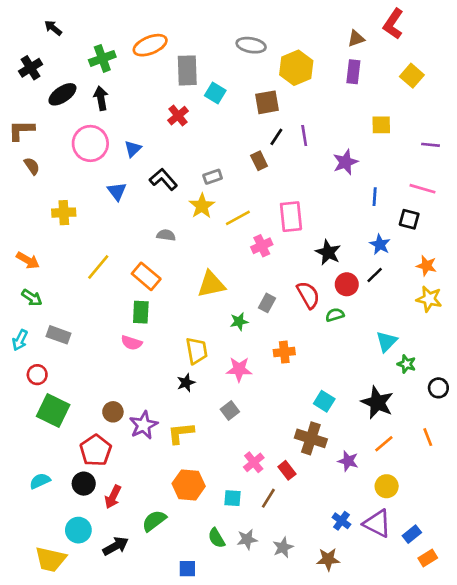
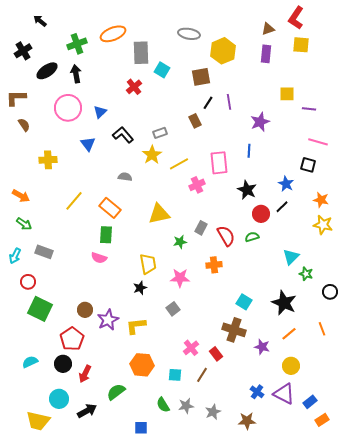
yellow square: (412, 76) -> (301, 45), moved, turned -36
purple line: (430, 145) -> (309, 109), moved
blue line: (375, 197) -> (249, 151), moved
red semicircle: (308, 295) -> (226, 236), moved

